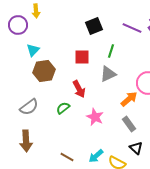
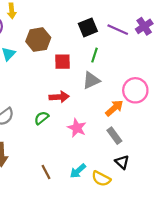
black square: (94, 26) -> (88, 27), moved
brown hexagon: (44, 71) -> (38, 40), moved
red arrow: (79, 89) -> (59, 97), turned -66
brown line: (67, 157) -> (46, 172), turned 32

